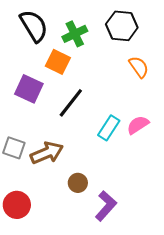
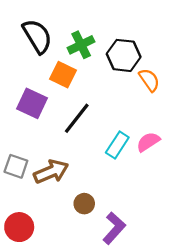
black hexagon: (122, 26) -> (124, 55), moved

